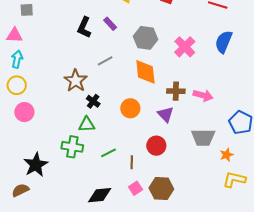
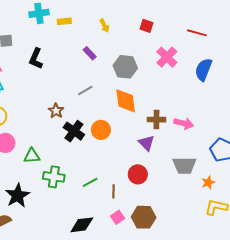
black L-shape: (84, 27) -> (36, 59), moved
pink cross: (185, 47) -> (167, 57), moved
brown star: (76, 81) -> (56, 111), size x0.7
black cross: (93, 101) -> (74, 131), size x1.5
orange circle: (130, 108) -> (101, 130), moved
green triangle: (87, 124) -> (32, 156), moved

